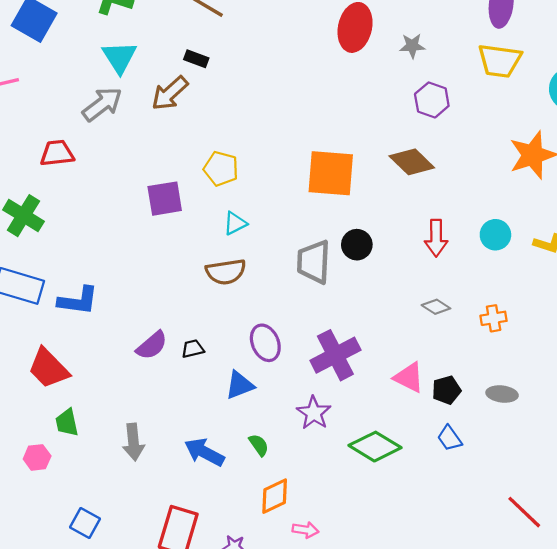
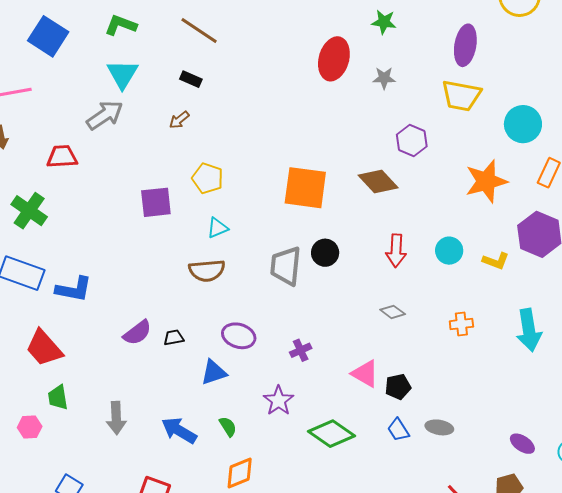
brown arrow: (170, 93) -> (179, 120), moved, size x0.6
purple hexagon: (432, 100) -> (412, 141), moved
orange cross: (494, 318) -> (461, 324), moved
purple ellipse: (265, 343) -> (239, 336), turned -52
purple cross: (335, 355) -> (301, 350), size x0.5
gray ellipse: (502, 394) -> (439, 427), moved

